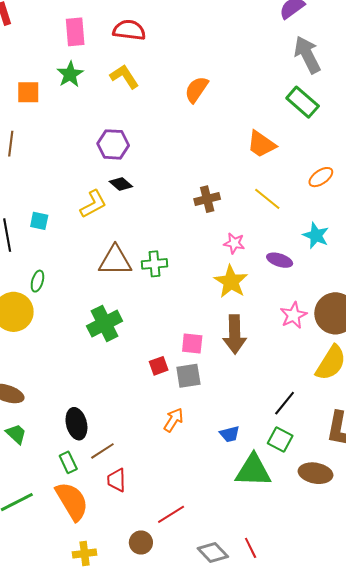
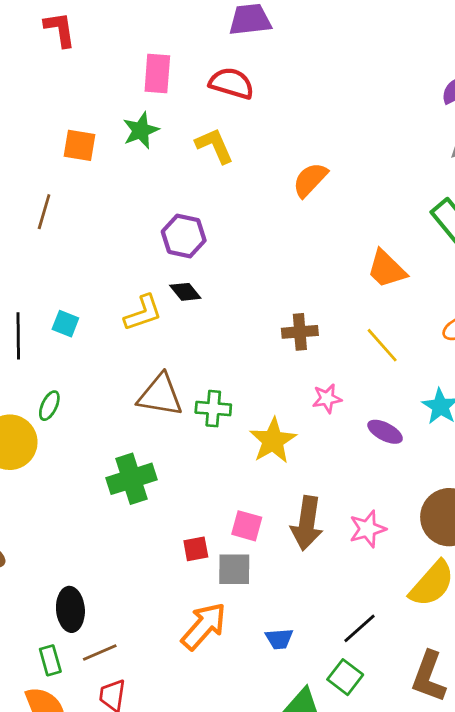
pink star: (234, 243) -> (327, 398), turned -30
yellow star: (231, 282) -> (273, 441), moved
pink star: (293, 315) -> (368, 529), moved
orange arrow: (173, 420) -> (204, 626), size x1.5
blue trapezoid: (230, 434) -> (279, 639), moved

